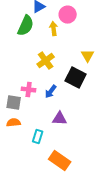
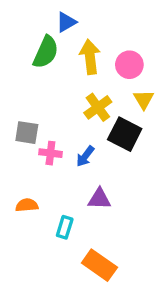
pink circle: (68, 15) -> (129, 65), moved
yellow arrow: (54, 29) -> (90, 57), size x1.5
yellow cross: (46, 61) -> (98, 107), moved
gray square: (14, 103) -> (27, 133), moved

